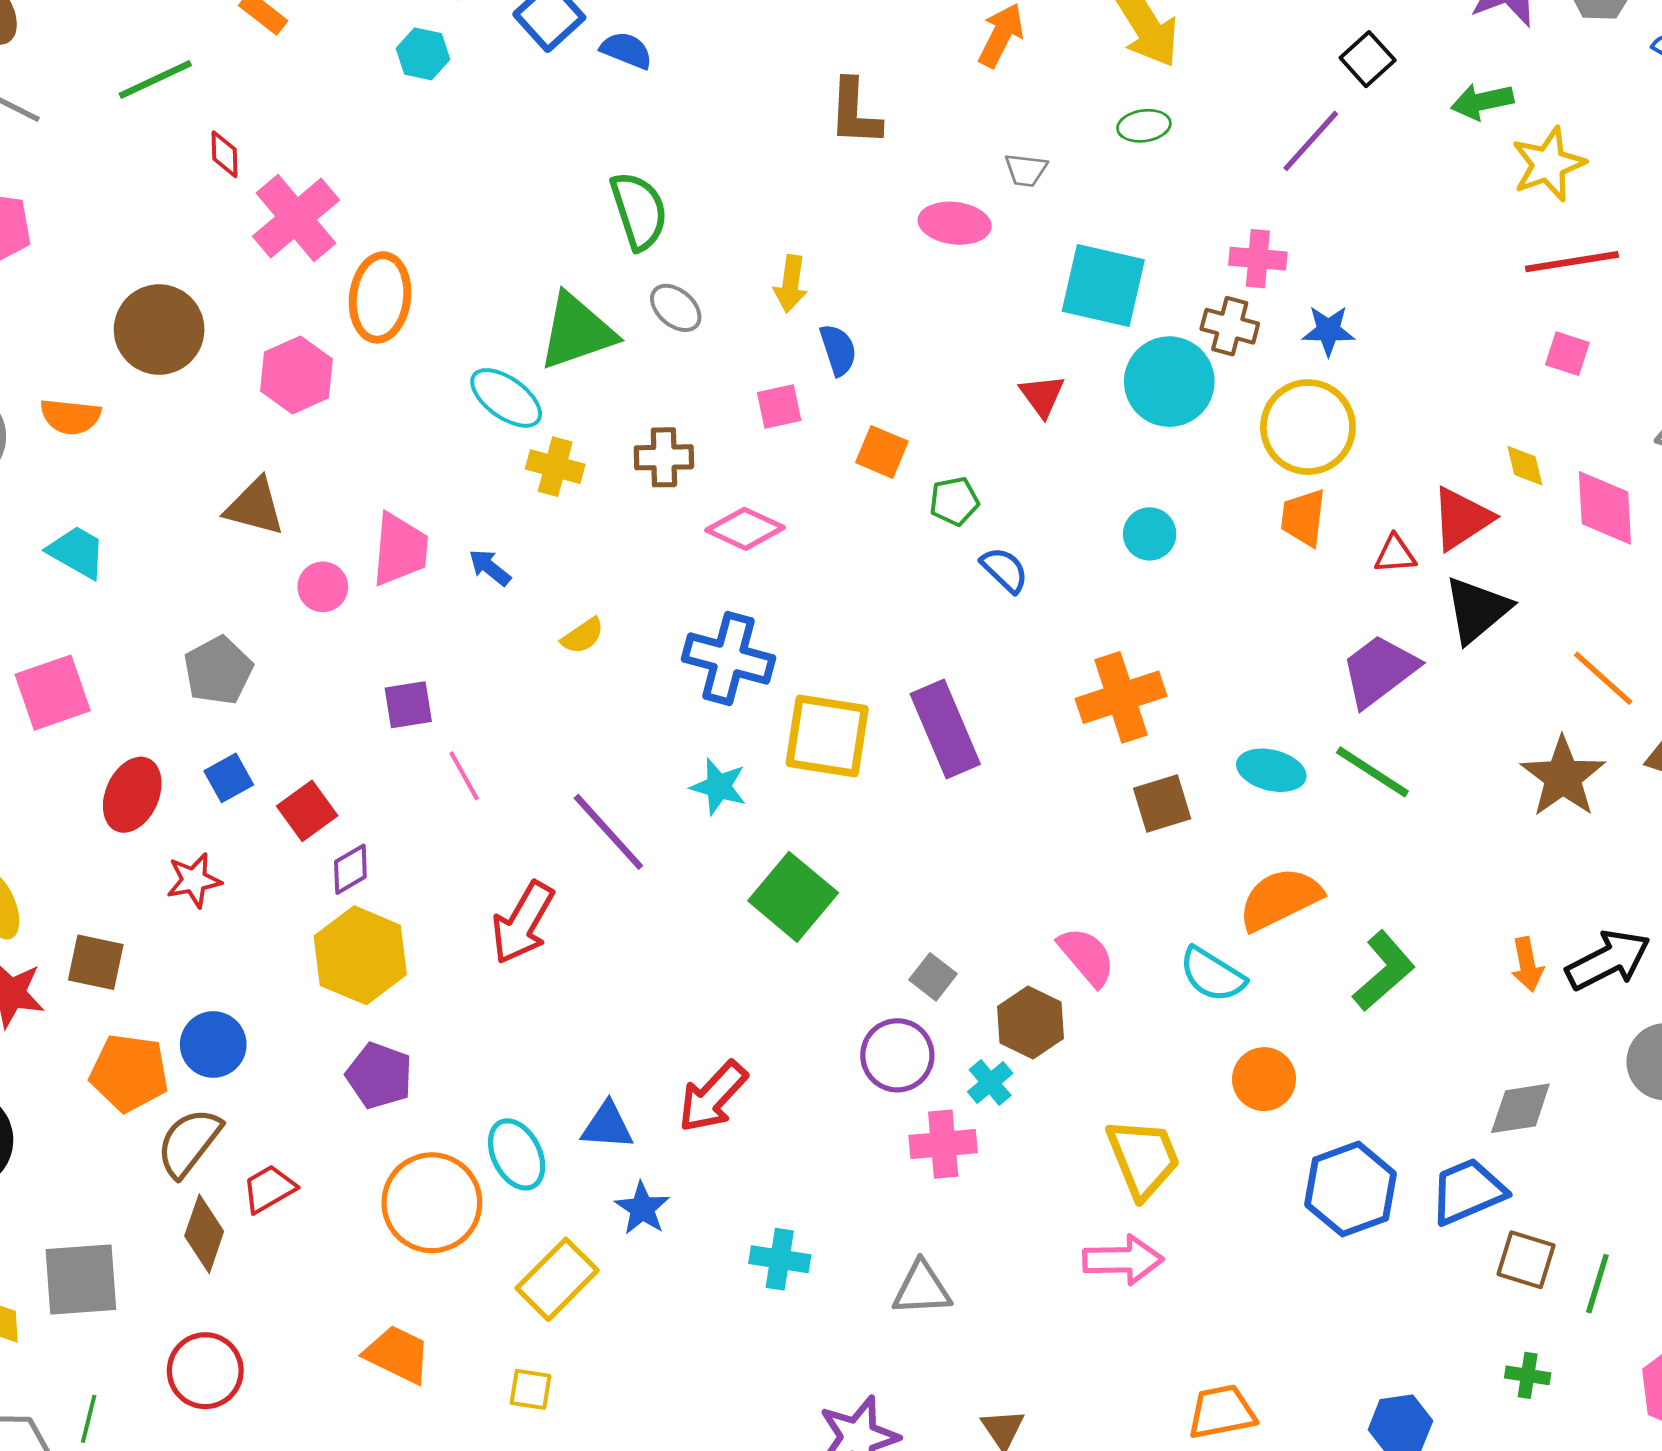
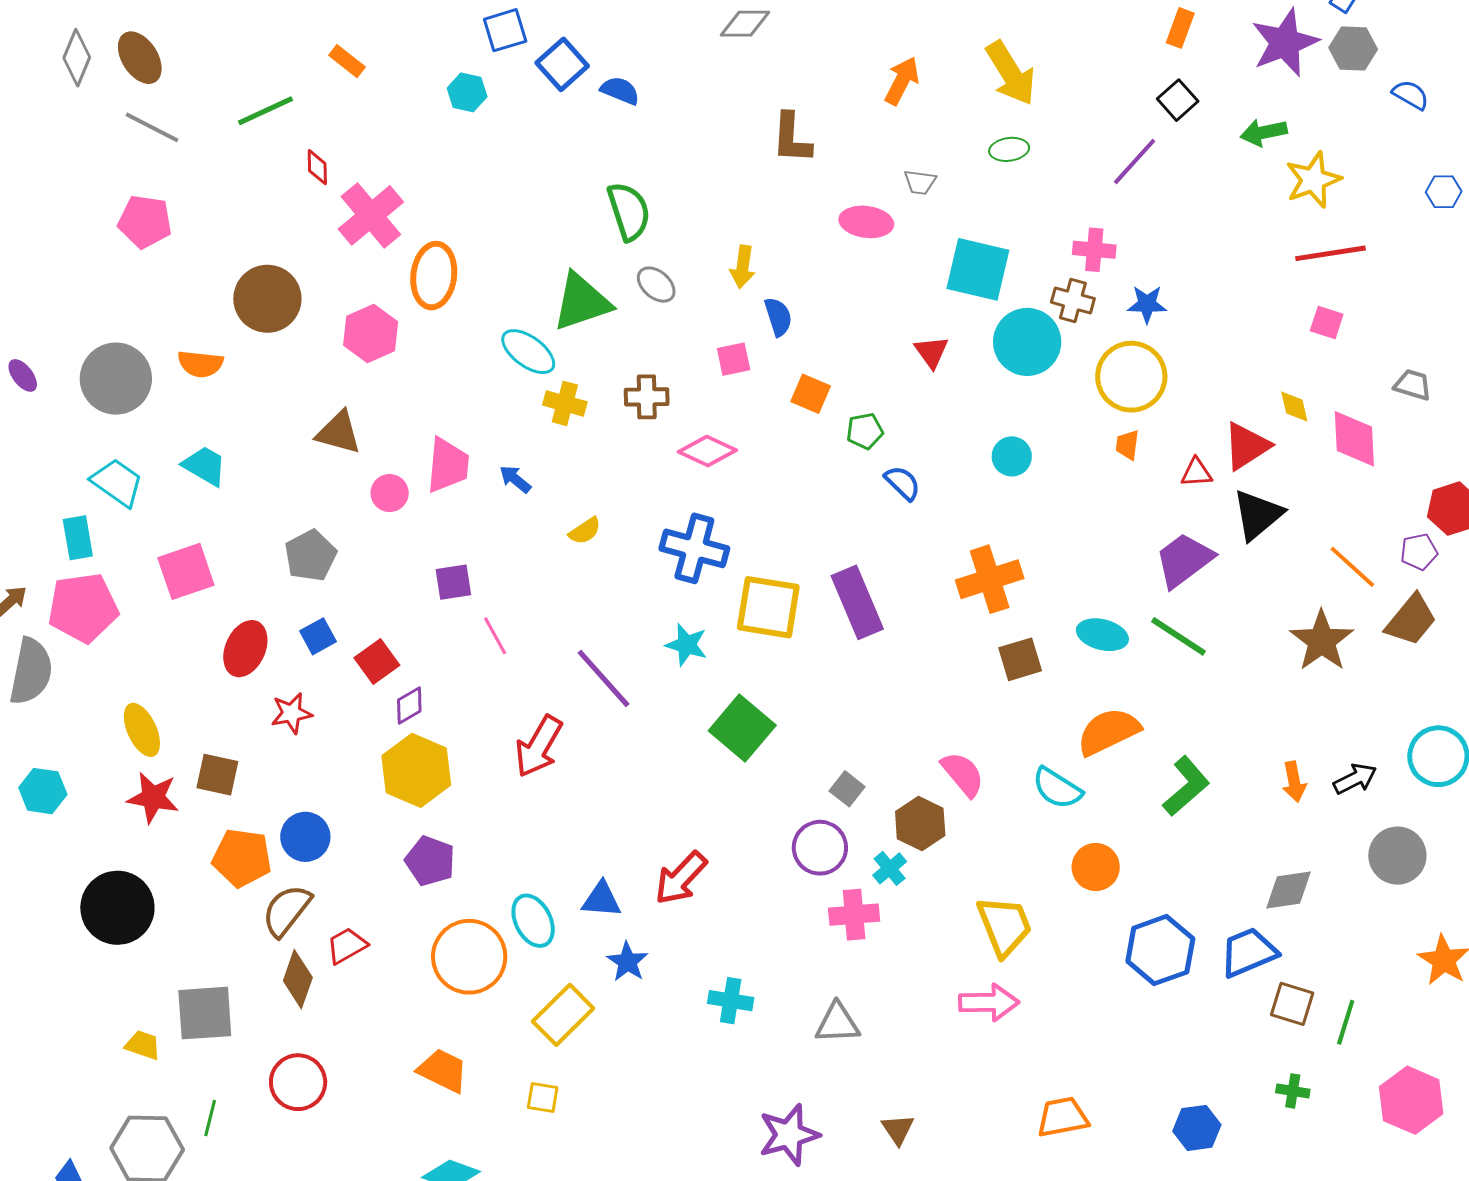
orange trapezoid: (1303, 518) -> (1127, 445), size x0.7
black arrow: (1608, 960) -> (1355, 779), size x0.7

